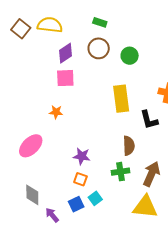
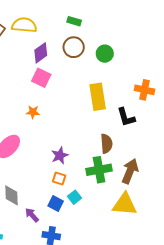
pink square: (65, 78) -> (41, 78), turned 30
purple star: (82, 156) -> (60, 155), turned -30
green cross: (121, 172) -> (99, 170), size x1.4
blue square: (76, 204) -> (56, 204), turned -35

